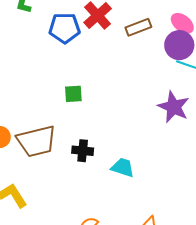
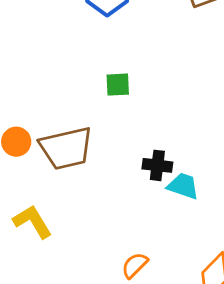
black cross: (83, 151) -> (157, 165), moved

